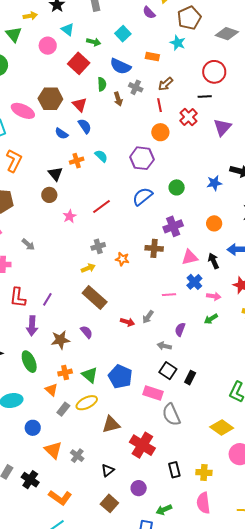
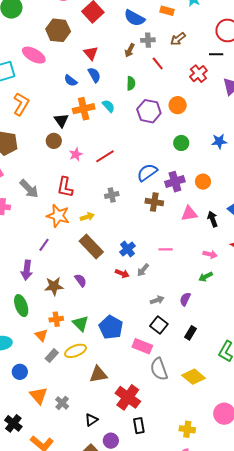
green semicircle: (102, 84) -> (131, 83), moved
gray cross: (136, 87) -> (148, 40), turned -32
brown hexagon: (50, 99) -> (58, 30), moved
brown arrow: (118, 99) -> (130, 50), turned 40
red line: (159, 105) -> (158, 63), moved, turned -32
orange circle: (160, 132) -> (178, 105), moved
orange cross: (77, 161) -> (84, 109), size x1.5
blue semicircle: (142, 196) -> (147, 172), moved
pink star: (70, 216) -> (76, 154), moved
orange circle: (214, 223) -> (203, 182), moved
gray arrow: (28, 244) -> (29, 189), size x1.5
gray cross: (98, 246) -> (112, 195), moved
orange star: (122, 259) -> (58, 216), moved, size x1.6
blue cross: (194, 282) -> (128, 249), moved
red L-shape: (18, 298) -> (65, 187), moved
purple semicircle: (180, 329) -> (185, 299), moved
gray arrow: (164, 346) -> (157, 300), turned 144
black rectangle: (190, 378) -> (191, 333), moved
yellow diamond: (222, 427) -> (194, 377), moved
black rectangle: (174, 470) -> (139, 426), moved
purple circle: (139, 488) -> (111, 441), moved

